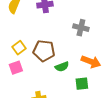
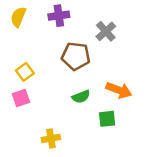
gray cross: (81, 28) -> (106, 31), moved, turned 35
brown pentagon: (44, 51) -> (76, 56), moved

